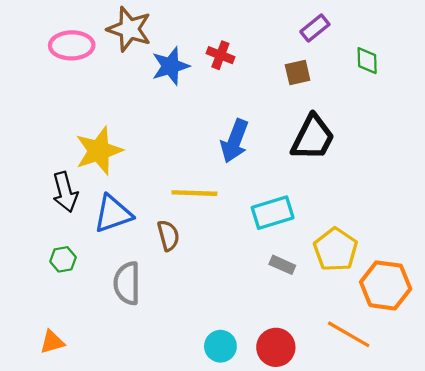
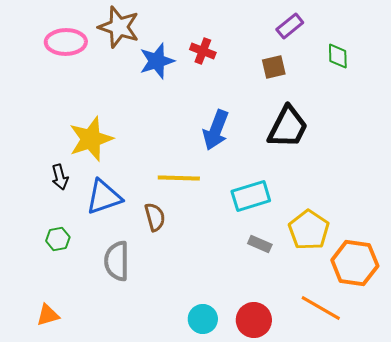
black arrow: (65, 192) -> (60, 177), size x0.7

